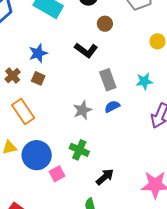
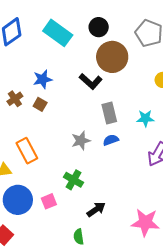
brown circle: (105, 24) -> (112, 57), size x2.0
orange rectangle: (23, 112) -> (27, 151), moved
blue circle: (37, 155) -> (18, 200), moved

